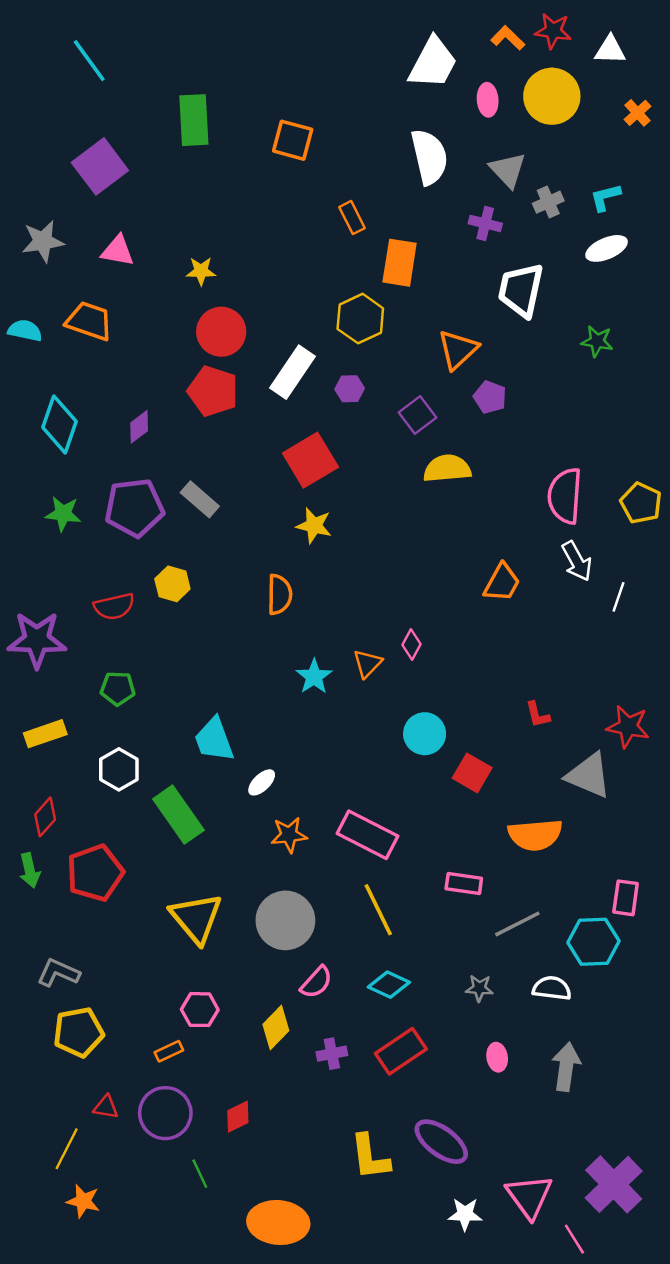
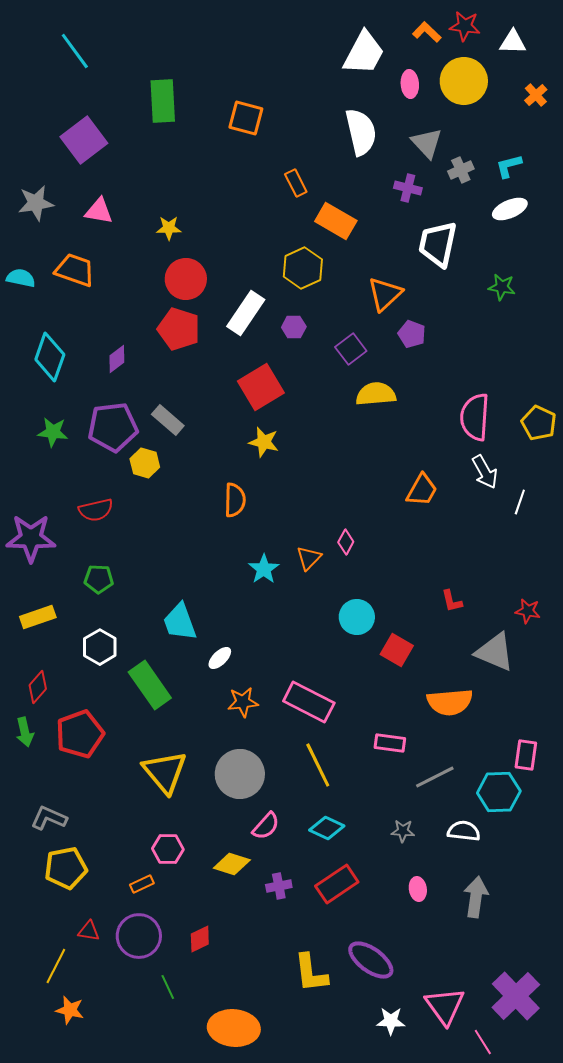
orange rectangle: (400, 263) -> (336, 221), turned -69
yellow hexagon: (172, 584) -> (145, 463), moved
red star: (628, 727) -> (528, 611), size x0.7
yellow diamond: (276, 1027) -> (232, 864), turned 63

